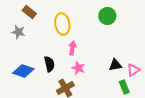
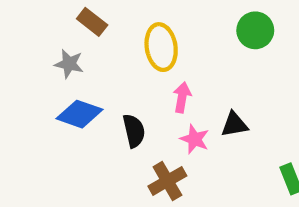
black triangle: (115, 65) -> (234, 124), moved
blue diamond: (23, 71) -> (80, 114), moved

